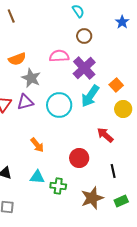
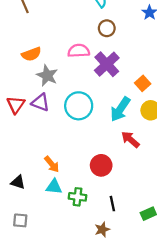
cyan arrow: (90, 96) -> (120, 109), moved
purple triangle: (25, 102) -> (40, 102), turned 36
orange arrow: (37, 145) -> (52, 164), moved
black line: (113, 171) -> (112, 204), moved
brown star: (92, 198) -> (102, 229), moved, size x0.6

